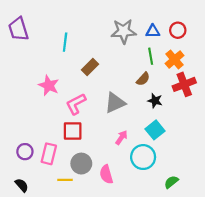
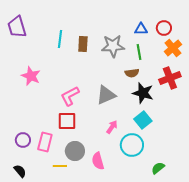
gray star: (124, 31) -> (113, 46), moved
orange cross: (175, 59) -> (173, 48), moved
brown rectangle: (90, 67) -> (83, 44), moved, turned -42
brown semicircle: (143, 79) -> (132, 73), turned 40
pink star: (49, 85) -> (31, 76), moved
black star: (155, 101) -> (143, 93), size x1.5

